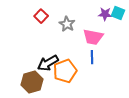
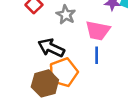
black arrow: (48, 63) -> (51, 48), moved, turned 55
brown hexagon: (32, 82) -> (45, 83), moved

